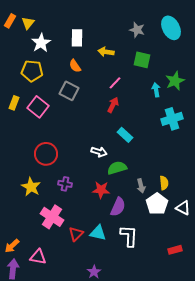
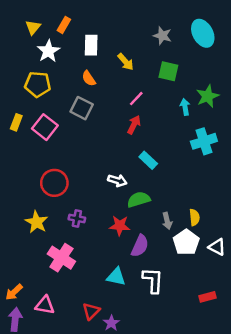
orange rectangle: (10, 21) -> (64, 25), moved
yellow arrow: (106, 52) -> (126, 62), turned -140
red triangle: (76, 234) -> (91, 311), moved

